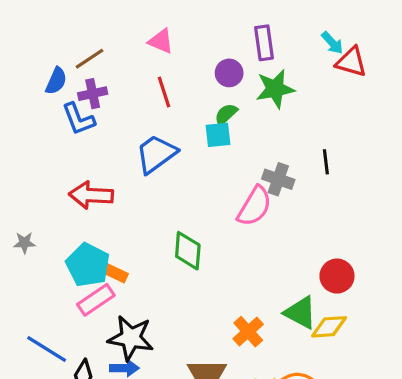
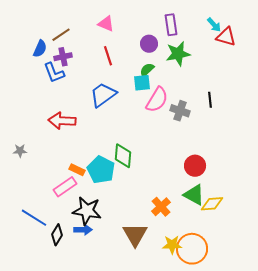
pink semicircle: (254, 206) -> (157, 100), moved
cyan pentagon: (88, 265) -> (101, 170), moved
red circle: (337, 276) -> (195, 166), moved

